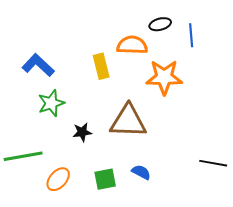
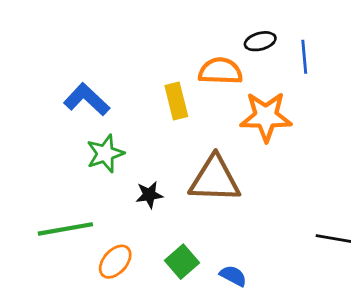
blue semicircle: (141, 172) -> (233, 276), moved
green square: (105, 179) -> (182, 262), turned -30

